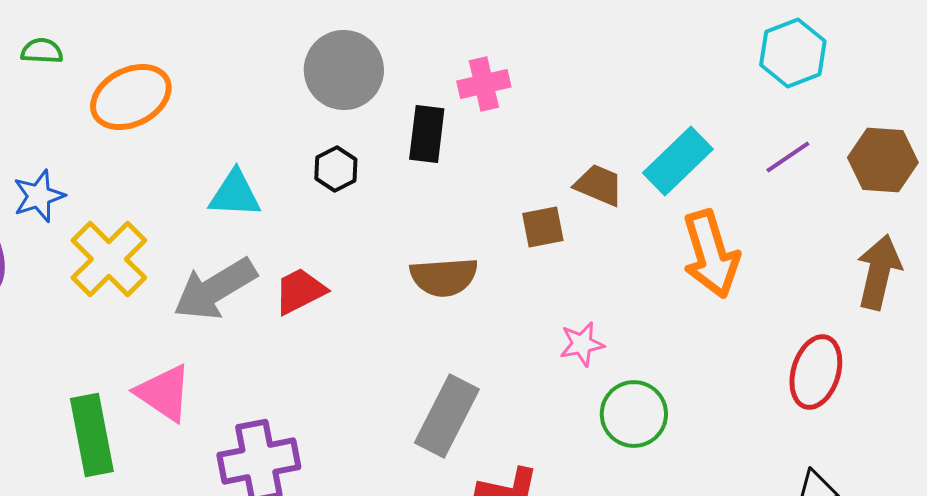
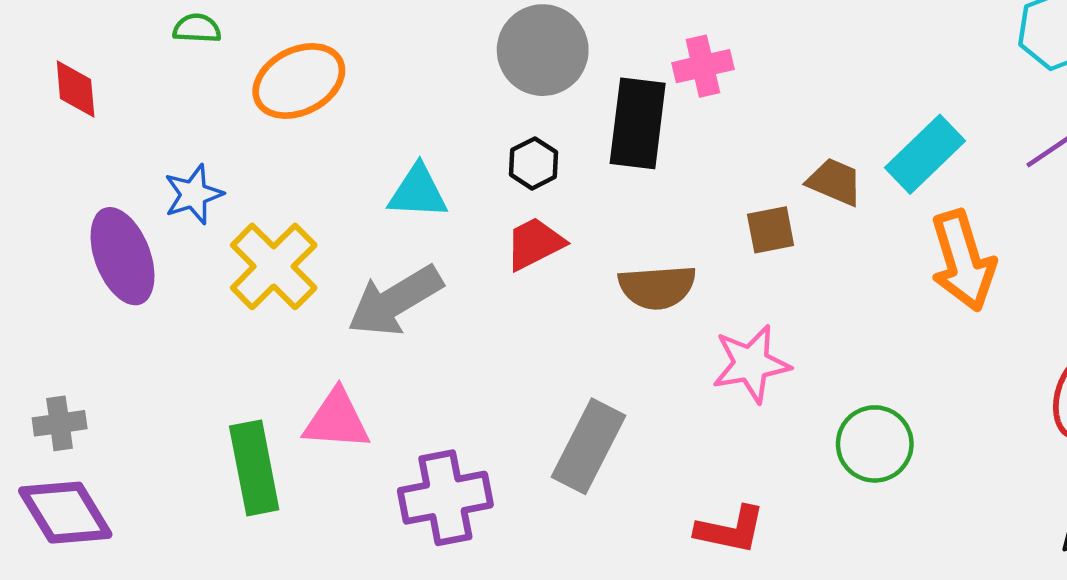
black rectangle: (427, 134) -> (638, 123), size x1.4
red trapezoid: (300, 291) -> (535, 244), moved
pink star: (582, 344) -> (751, 364), moved, size x1.5
pink triangle: (164, 393) -> (337, 420), turned -30
gray rectangle: (447, 416) -> (588, 446), moved

